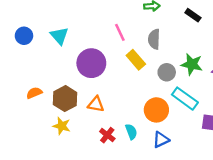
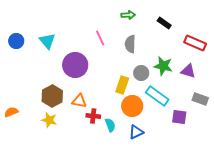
yellow rectangle: (136, 60) -> (122, 85), moved, turned 60
orange semicircle: (34, 93) -> (11, 112), moved
red cross: (107, 135) -> (93, 116), moved, turned -32

